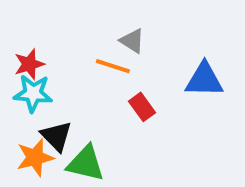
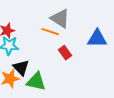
gray triangle: (132, 41) -> (60, 19), size x1.5

